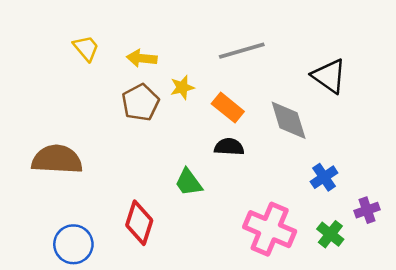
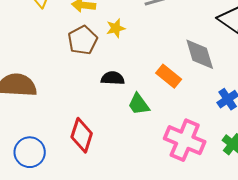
orange rectangle: (228, 108) -> (169, 76), moved
black semicircle: (229, 147) -> (113, 78), moved
green trapezoid: (189, 182) -> (139, 104), moved

